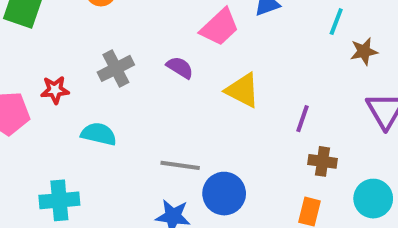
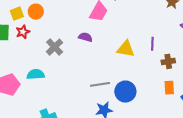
red star: (55, 90) -> (23, 32), moved
yellow triangle: (243, 90) -> (126, 49), moved
cyan semicircle: (99, 134) -> (36, 74), moved

